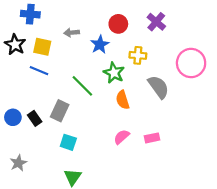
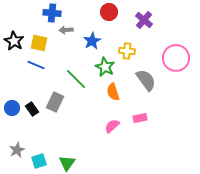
blue cross: (30, 14) -> (52, 13), moved
red circle: (118, 24) -> (109, 12), moved
pink rectangle: (152, 138) -> (140, 118), moved
cyan square: (68, 142) -> (39, 161), moved, turned -35

